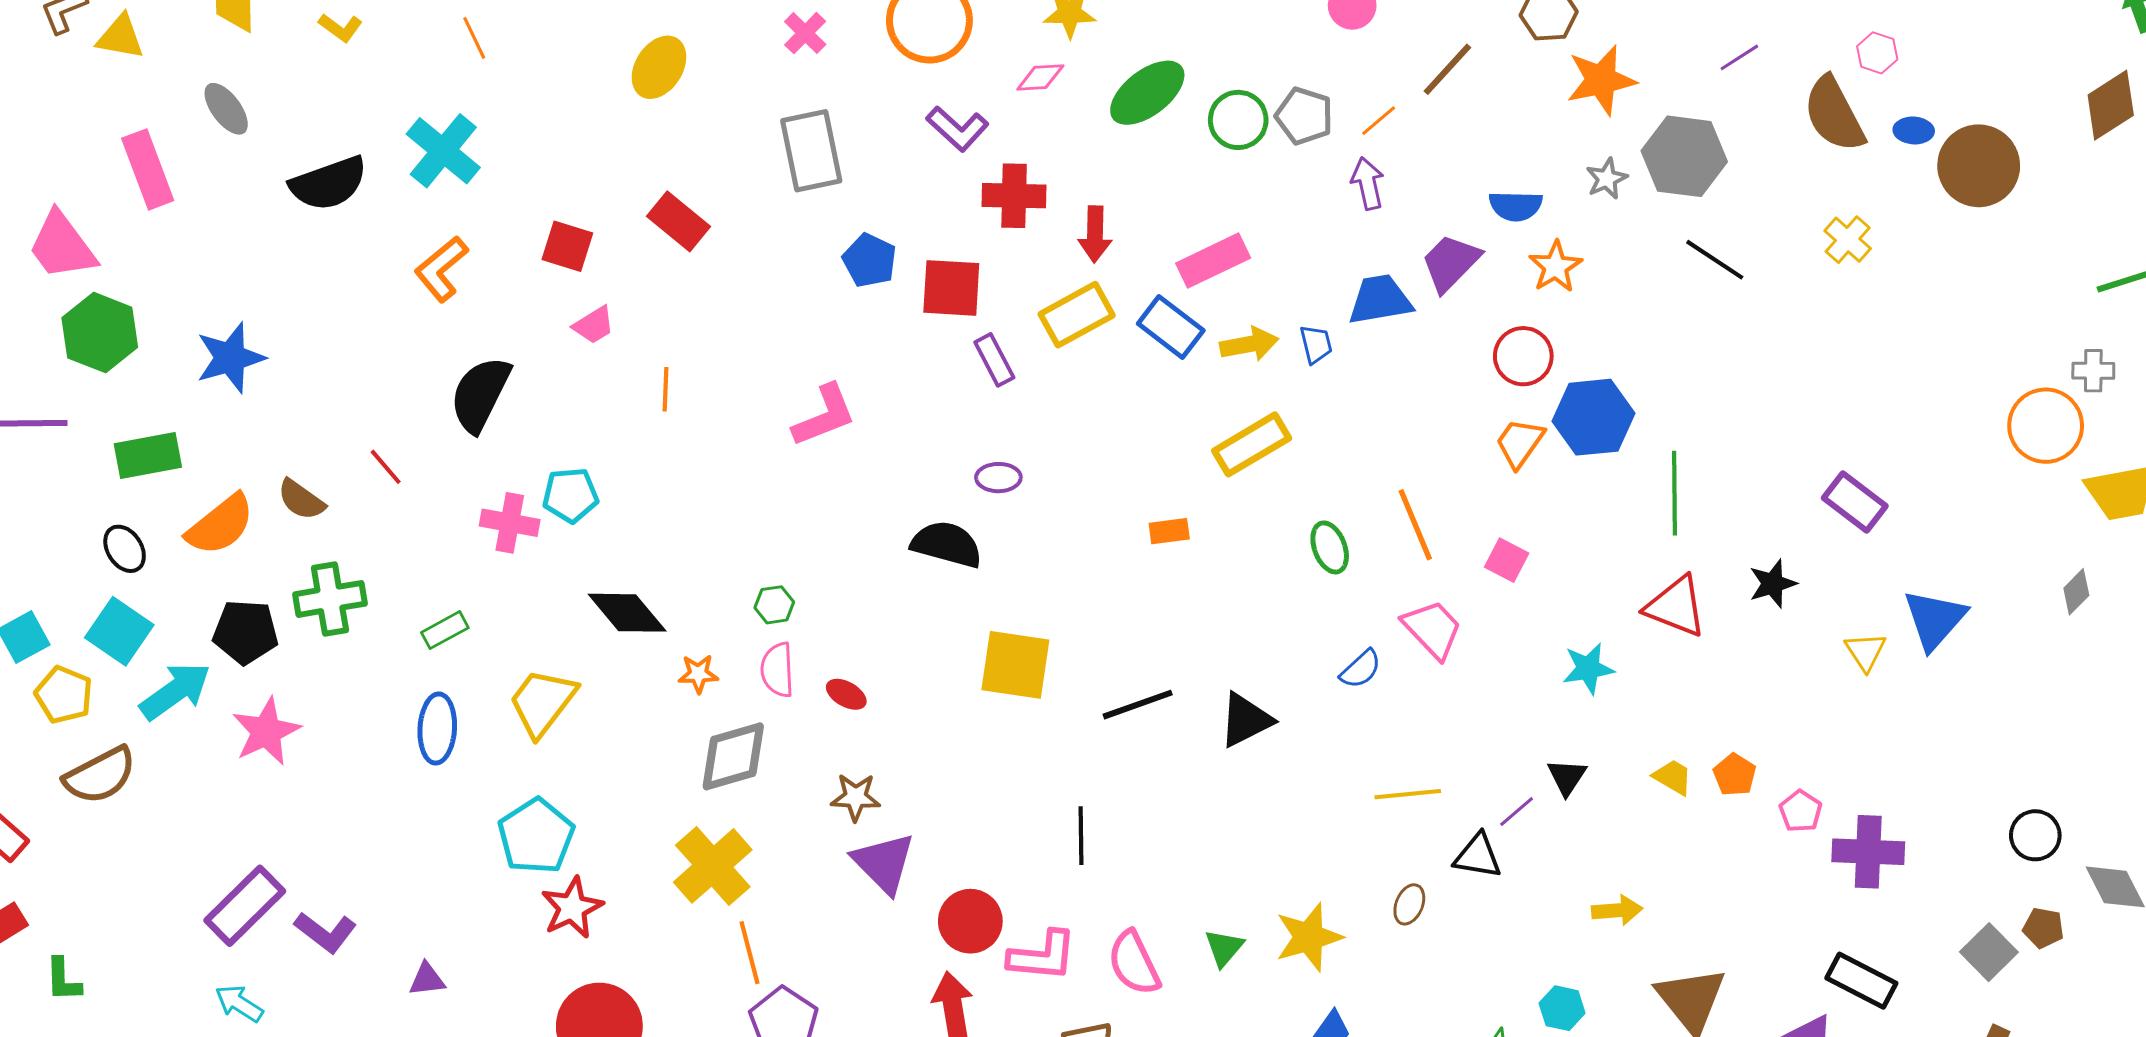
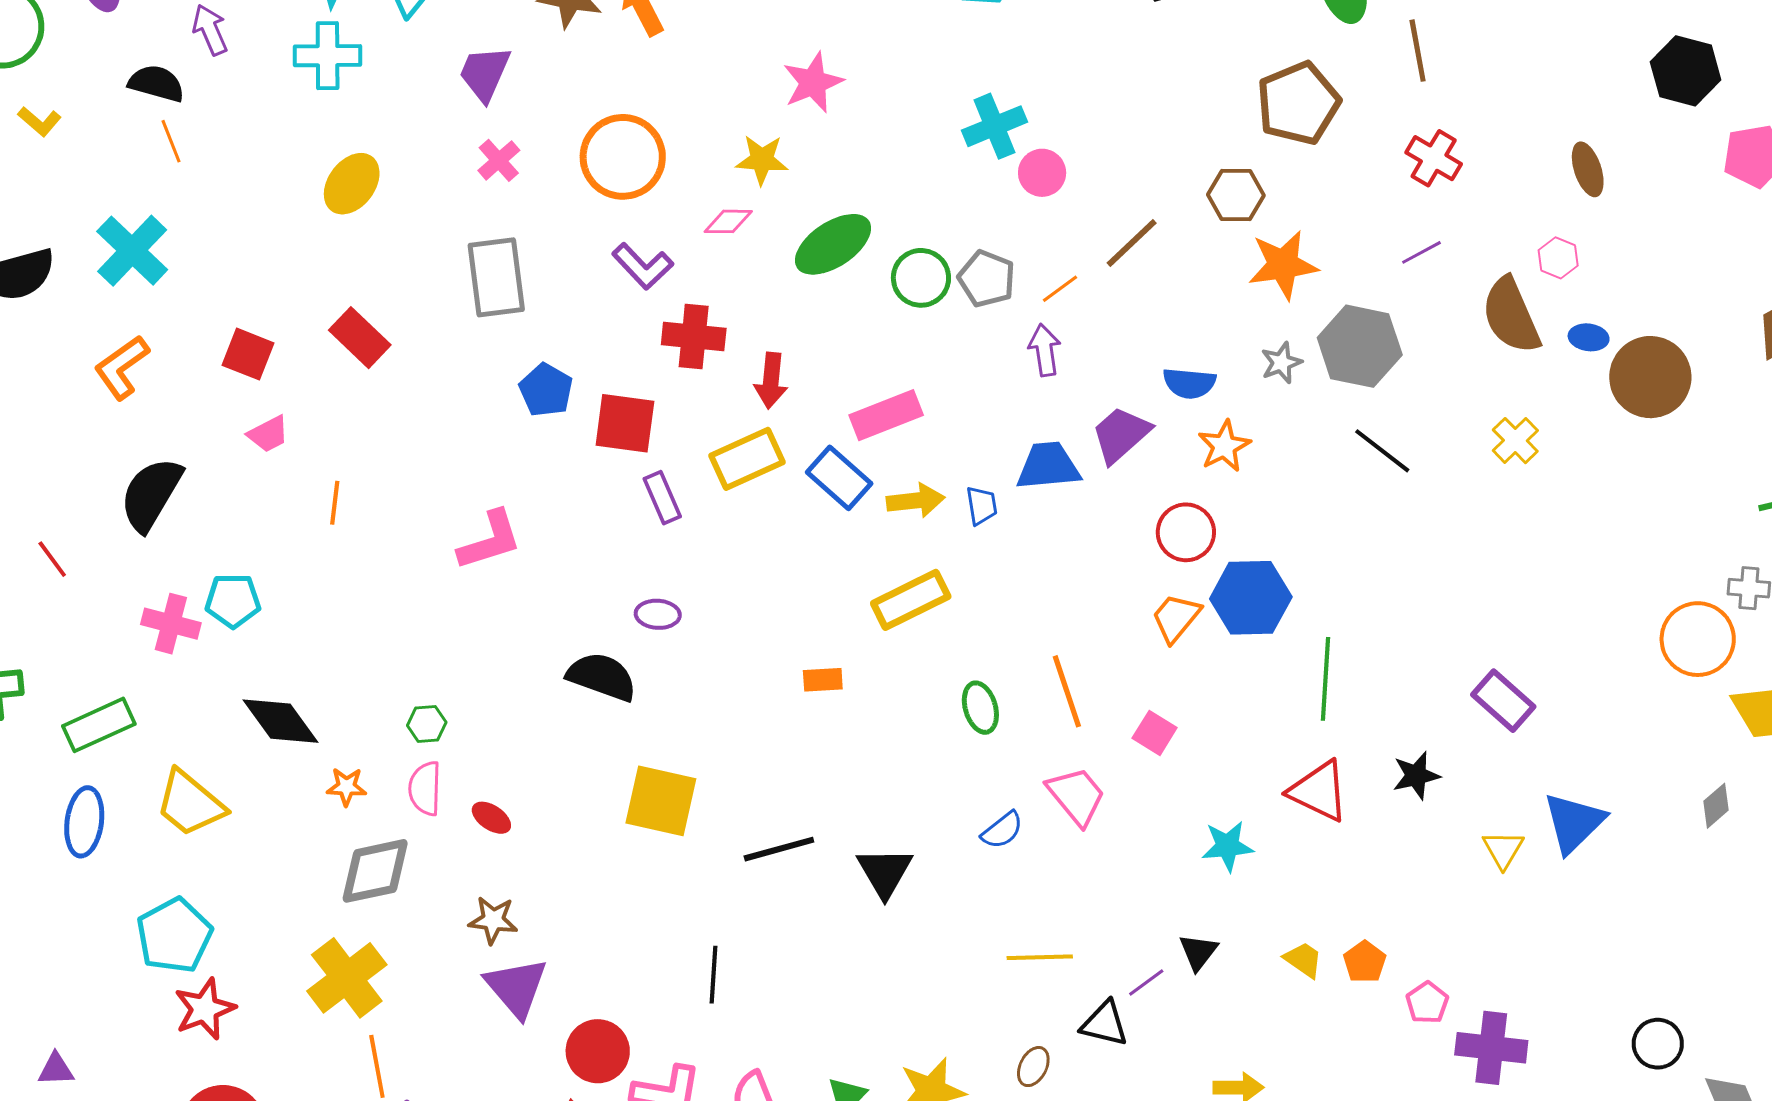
green rectangle: (445, 630) -> (99, 725), size x1.5
yellow trapezoid: (542, 702) -> (190, 803), turned -92
black triangle: (1246, 720) -> (885, 872), turned -38

